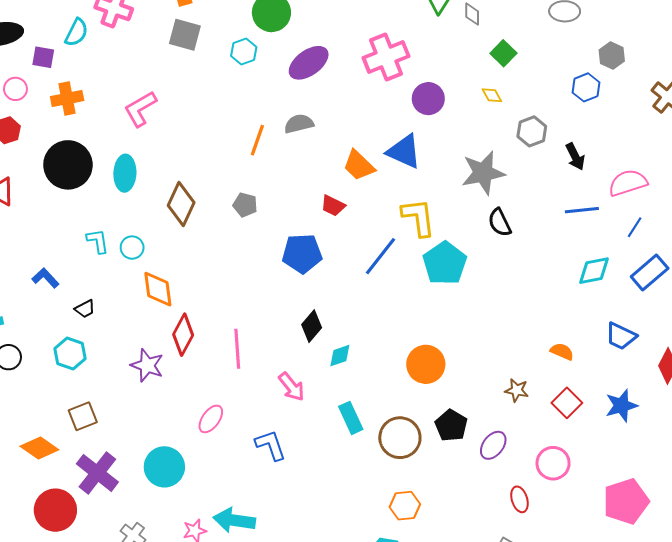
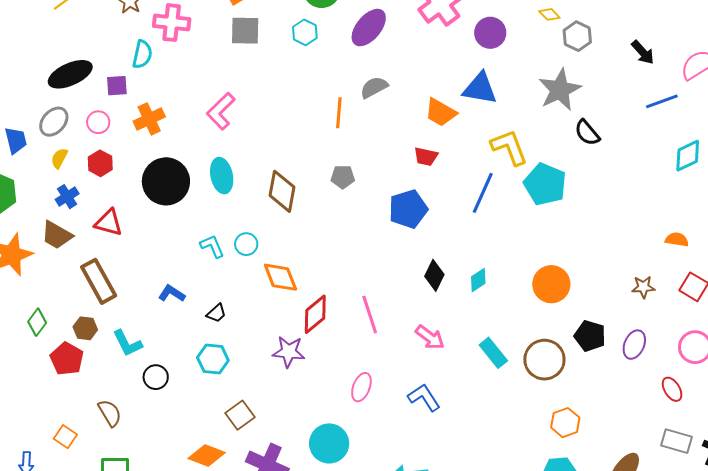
gray hexagon: (532, 131) -> (577, 36), moved
red diamond: (183, 335) -> (315, 314), turned 36
cyan diamond: (340, 356) -> (478, 280), moved

